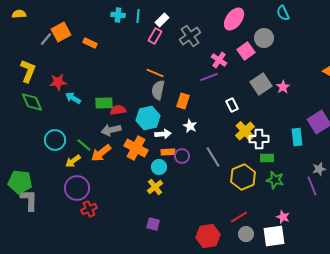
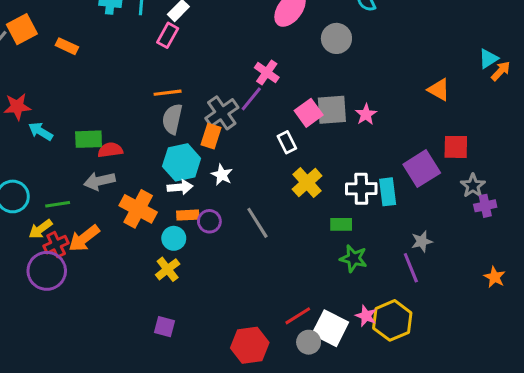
gray cross: (190, 36) -> (222, 113), moved
pink square: (246, 51) -> (309, 113), moved
orange line: (155, 73) -> (168, 93), turned -30
purple line: (209, 77) -> (251, 99), turned -30
gray square: (261, 84) -> (332, 110), turned 30
cyan hexagon: (148, 118) -> (182, 162), moved
white cross: (259, 139) -> (361, 189), moved
green line: (84, 145) -> (58, 204), turned -49
orange arrow: (101, 153) -> (84, 238), moved
yellow hexagon: (243, 177) -> (392, 320), moved
red cross: (89, 209) -> (56, 245), moved
white square: (274, 236) -> (330, 328), moved, turned 35

